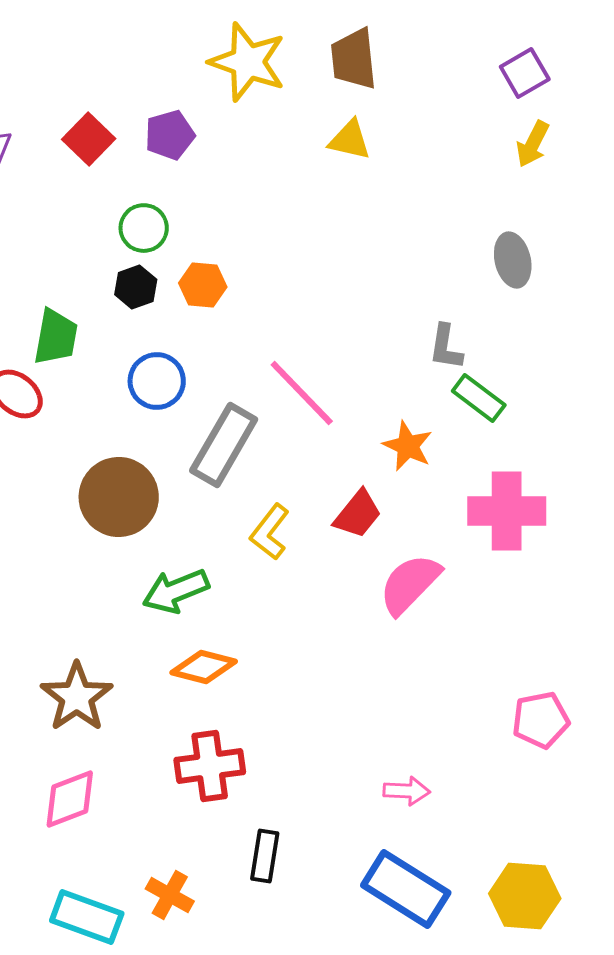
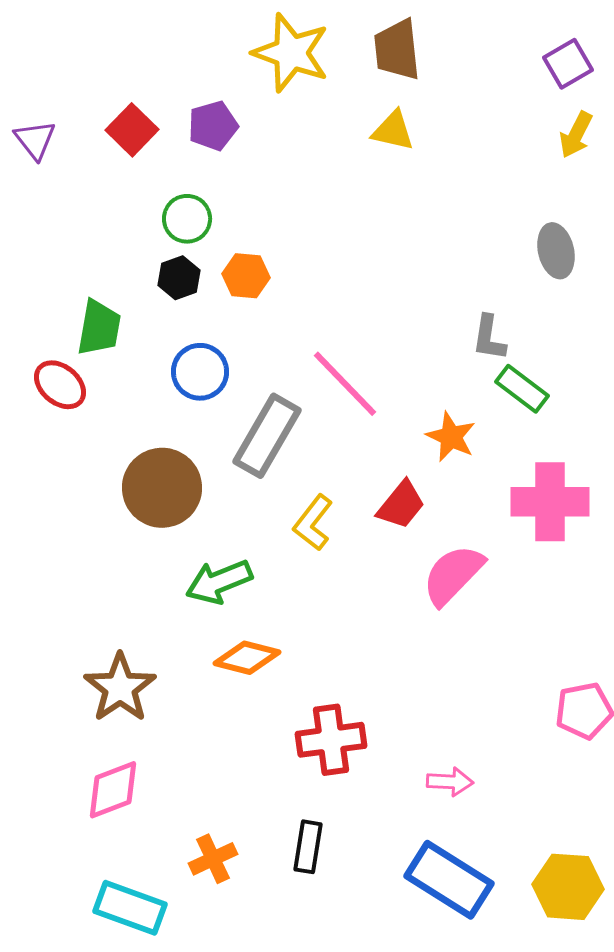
red cross: (210, 766) -> (331, 740), moved
orange cross: (170, 895) -> (213, 859), moved, turned 36

